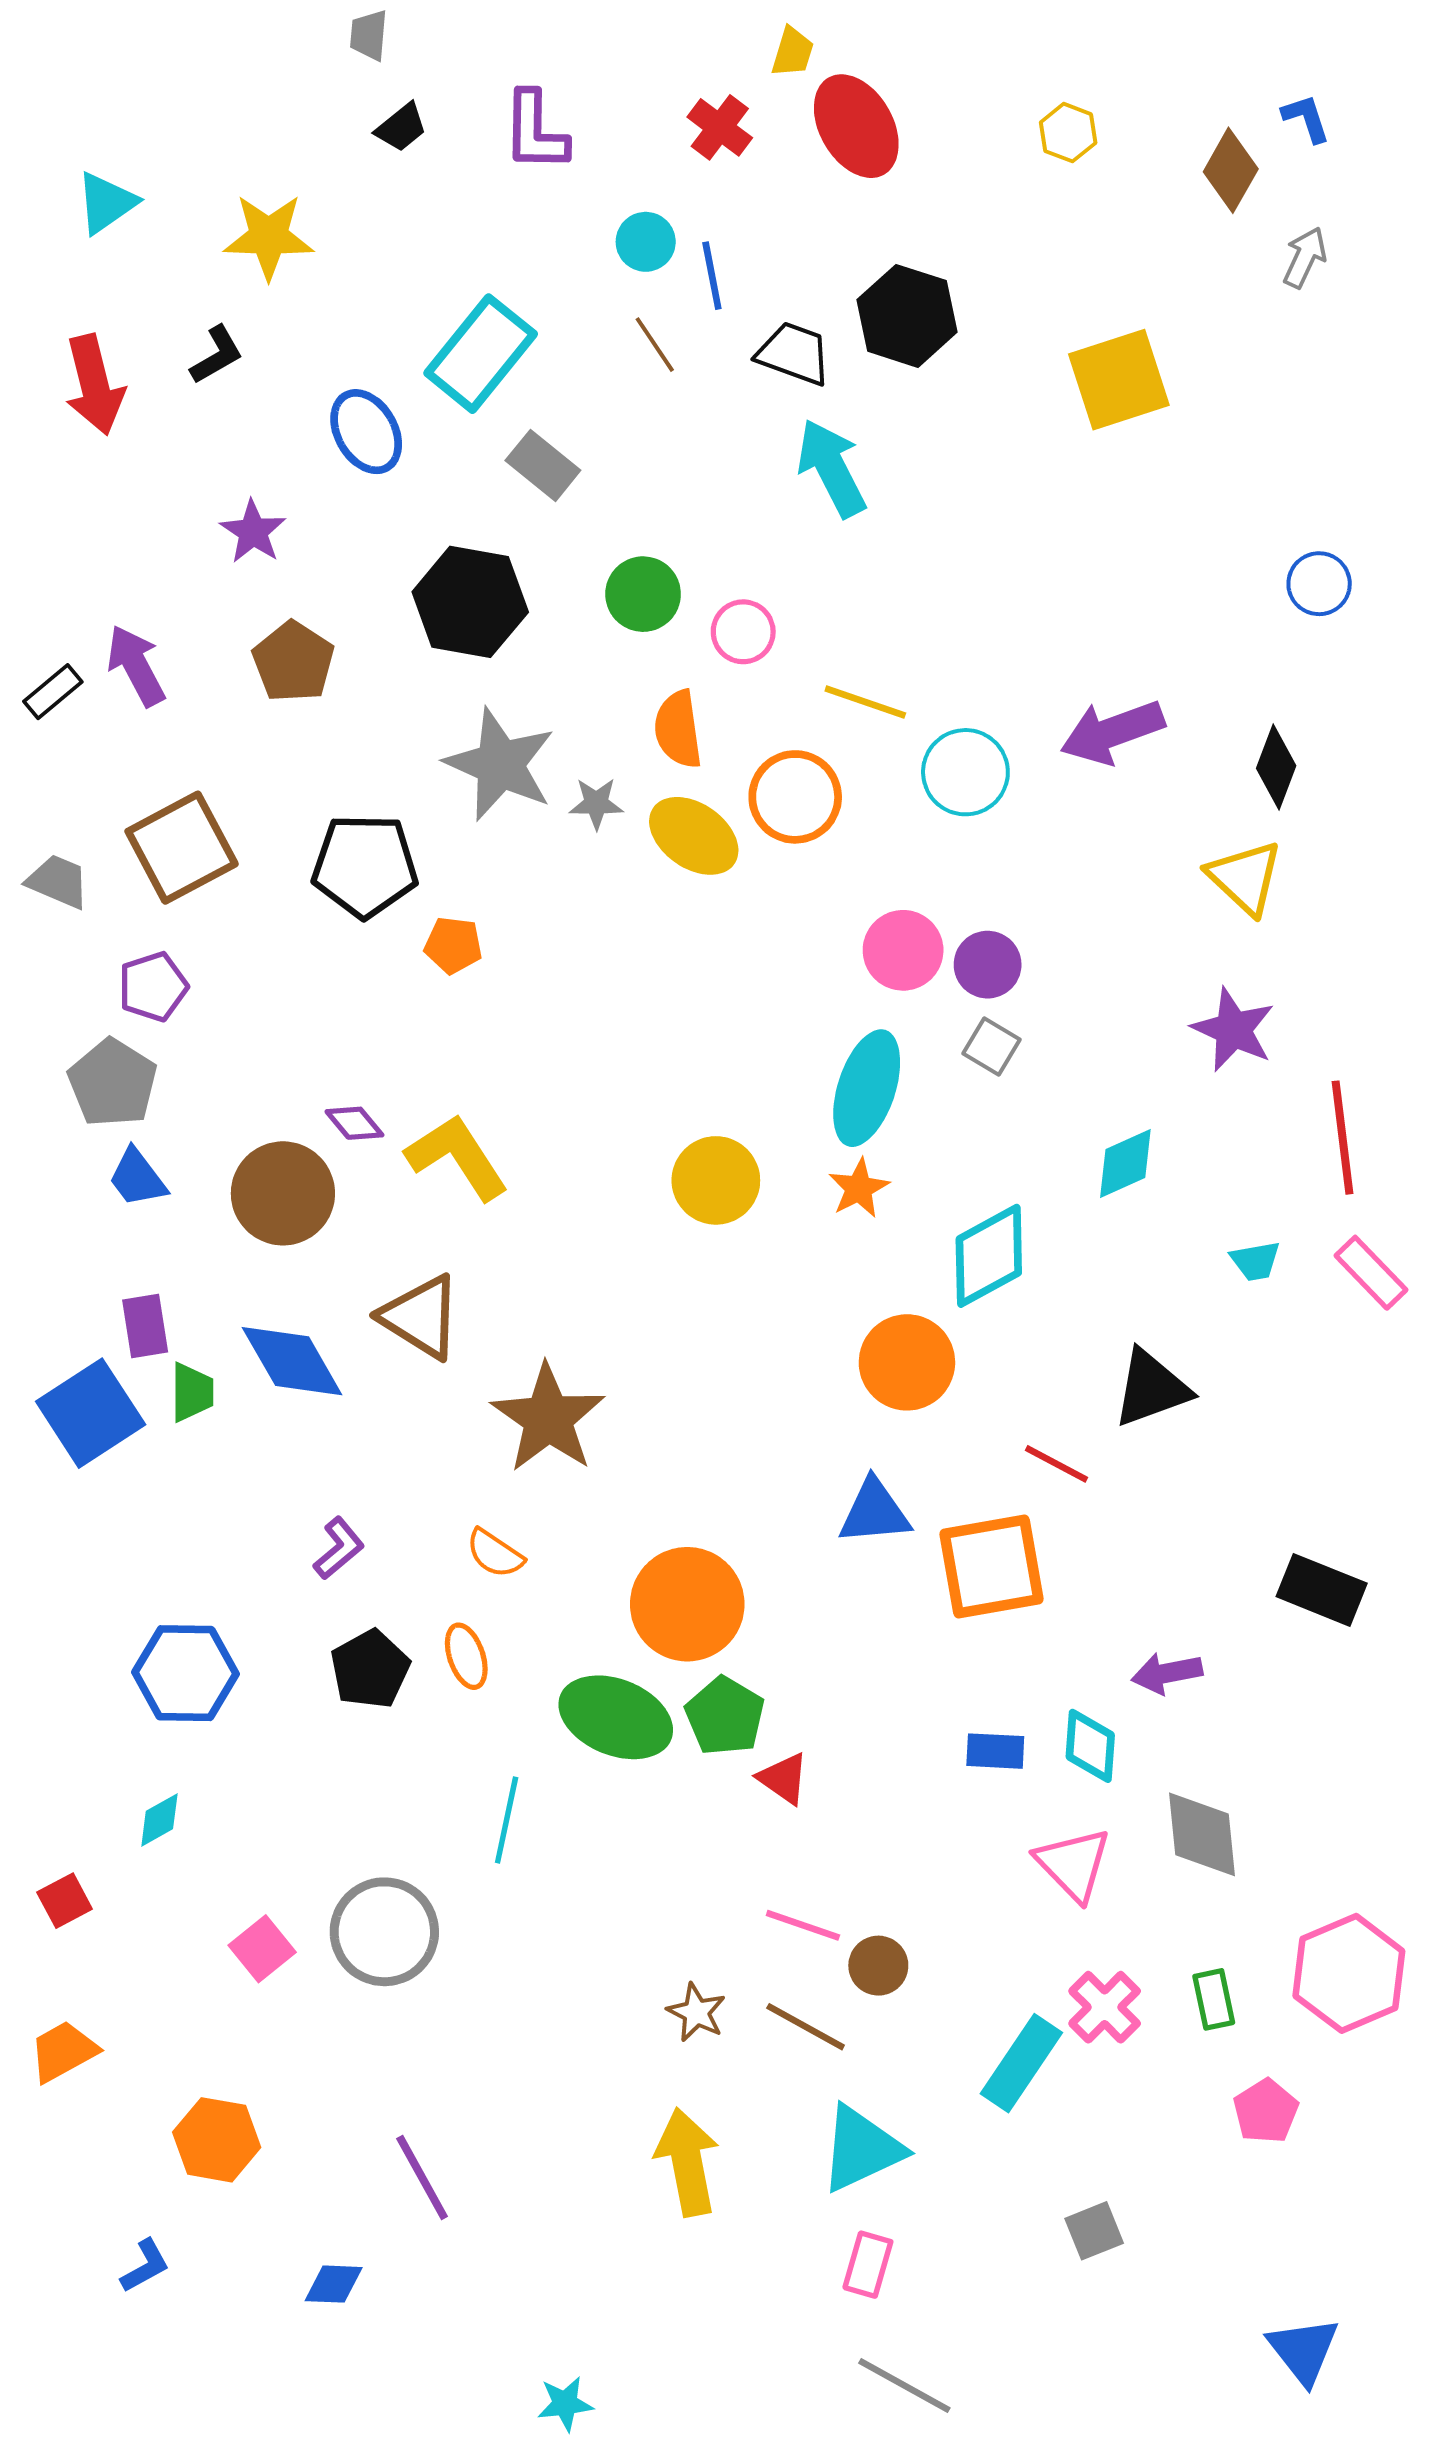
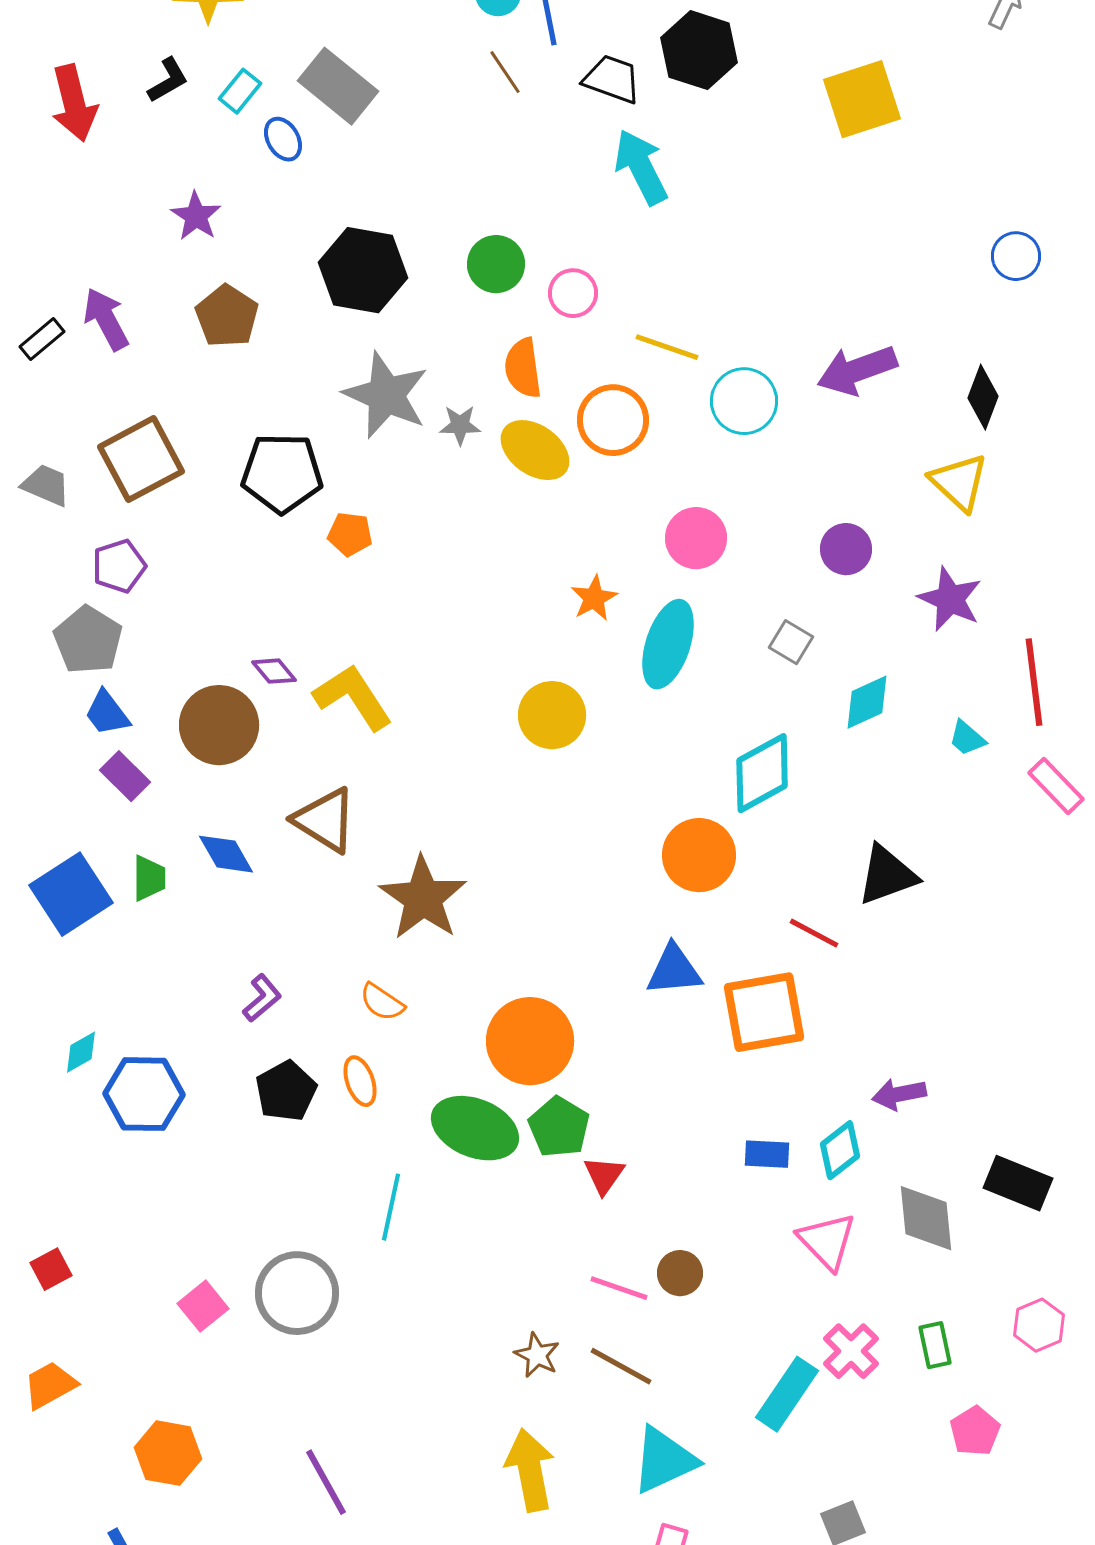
cyan rectangle: (481, 354) -> (240, 91), moved, size x0.5
blue ellipse: (366, 432) -> (283, 139), size x0.7
gray rectangle: (543, 465) -> (338, 86), moved, size x1.4
purple circle: (988, 965) -> (846, 549), moved
gray square: (991, 1047) -> (791, 642), moved
orange star: (859, 1188) -> (594, 598), moved
cyan trapezoid: (1255, 1261) -> (967, 738), moved, turned 51
purple rectangle: (145, 1326) -> (125, 776), moved, turned -36
blue diamond: (292, 1361) -> (226, 854), size x0.7
black rectangle: (1322, 1590) -> (1018, 1183), moved
cyan diamond: (1090, 1746) -> (840, 1150), turned 48
red triangle: (783, 1778) -> (604, 1175), turned 30
cyan diamond: (159, 1820) -> (81, 1052), moved
brown circle: (878, 1966) -> (680, 1273), moved
pink hexagon: (1349, 1973) -> (1039, 1325), size x0.6

